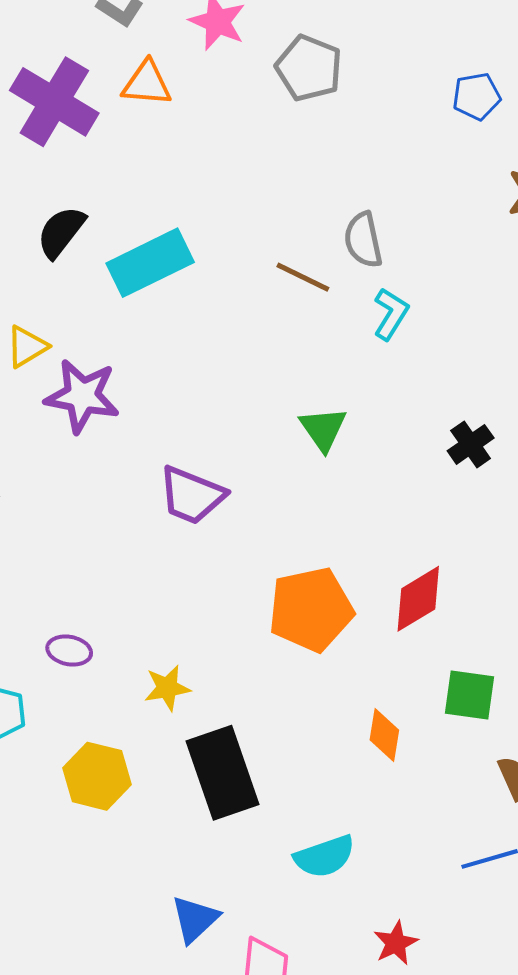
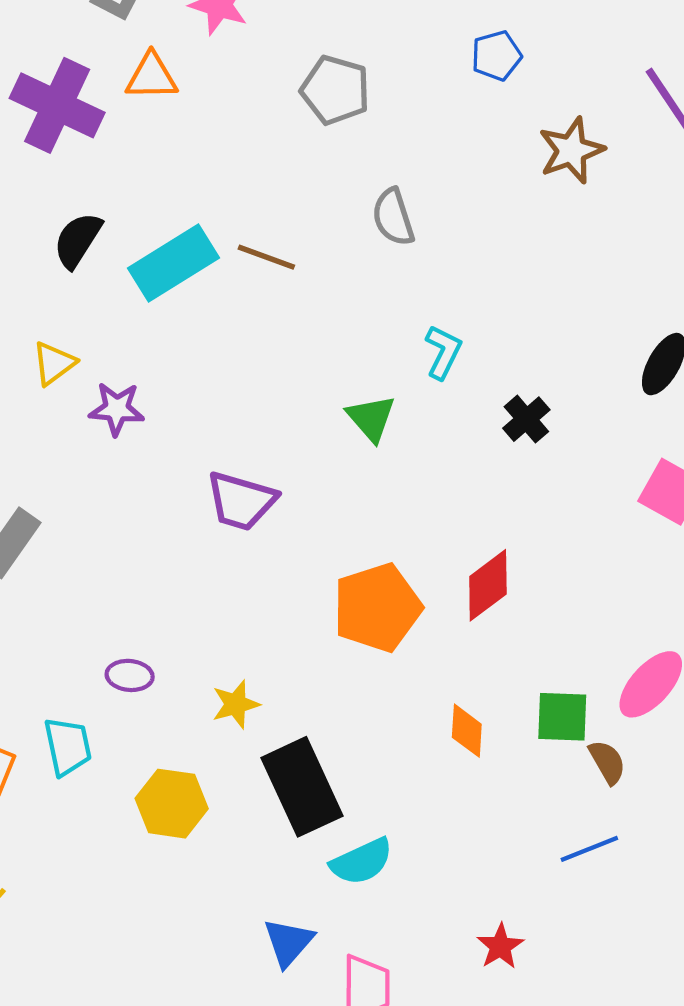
gray pentagon: (309, 68) -> (335, 90), moved
brown line: (303, 277) -> (266, 257), moved
cyan L-shape: (391, 314) -> (443, 352), moved
purple star: (82, 396) -> (117, 409), size x0.7
green square: (469, 695) -> (562, 717), moved
cyan semicircle: (325, 856) -> (362, 862), moved

